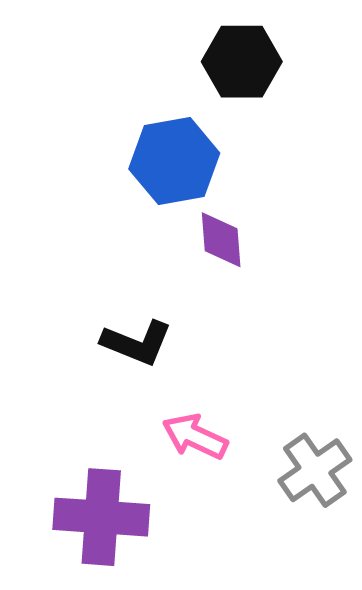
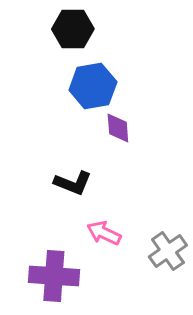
black hexagon: (242, 62) -> (73, 29), moved

